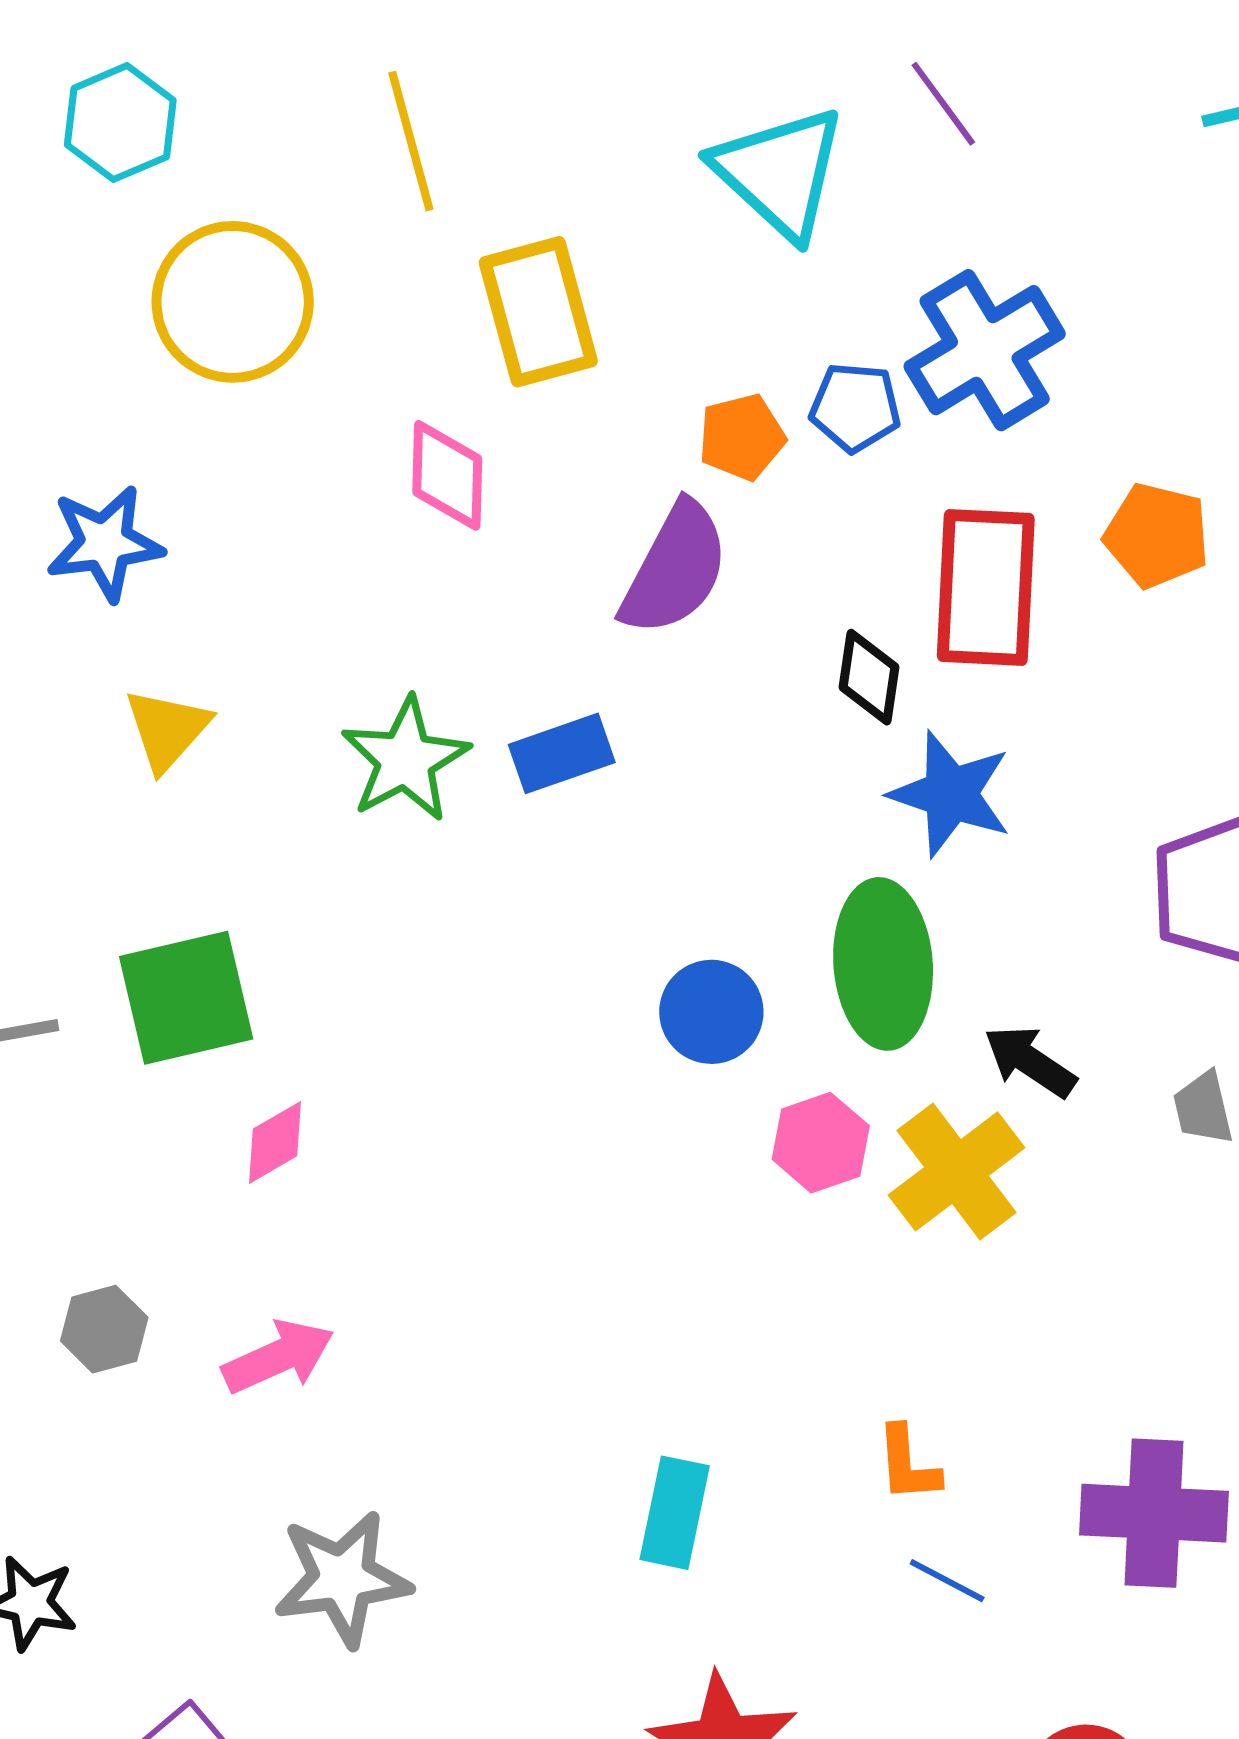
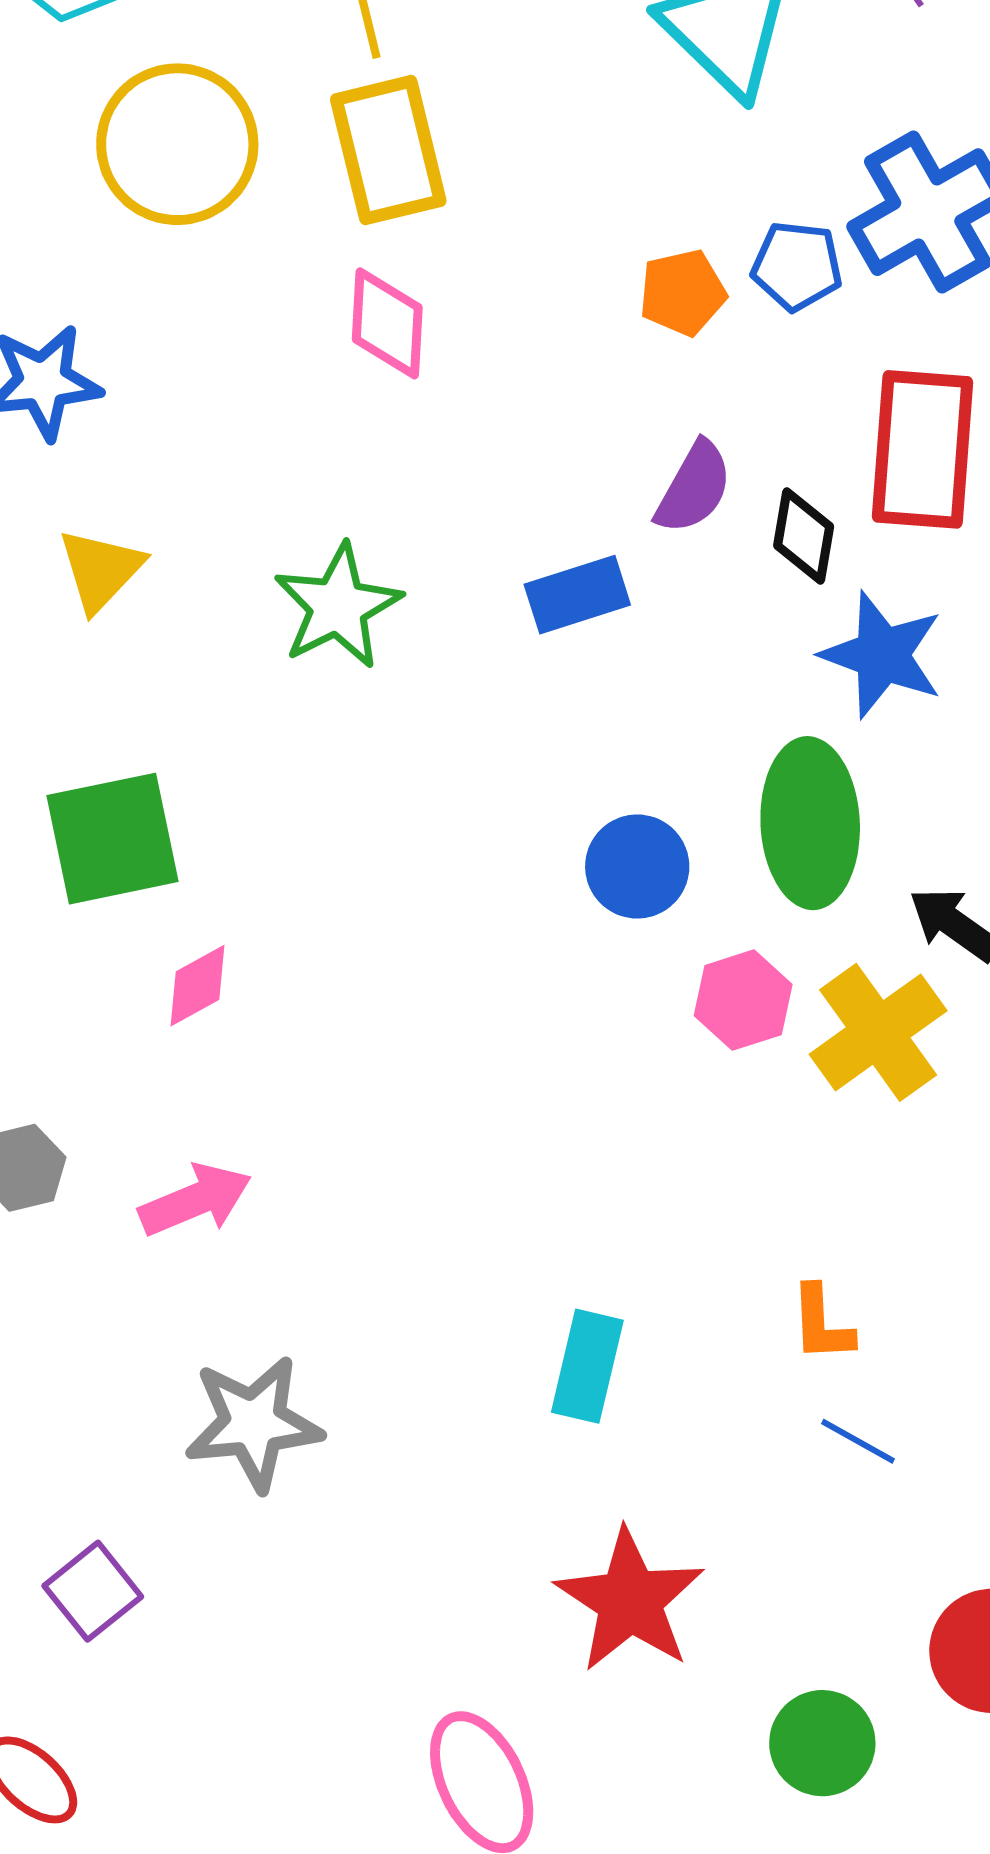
yellow rectangle: (538, 312) -> (388, 150), moved
purple semicircle: (675, 569) -> (694, 488), moved, size x0.7
blue rectangle: (562, 753) -> (577, 595), moved

